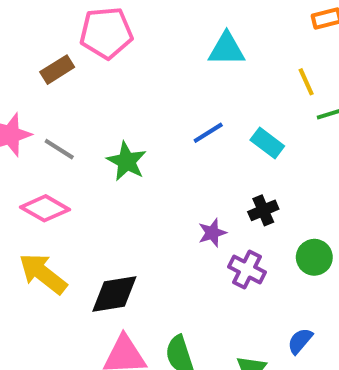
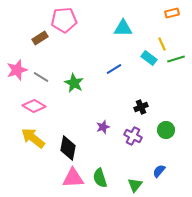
cyan rectangle: (267, 143) -> (149, 58), moved
purple star: (212, 233) -> (103, 127), moved
black diamond: (114, 294) -> (68, 148), turned -70

